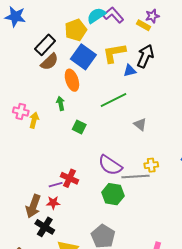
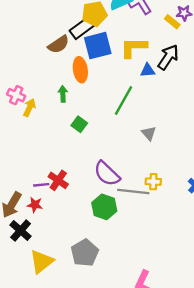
black rectangle: (45, 45) -> (82, 28), moved
blue square: (83, 57) -> (98, 46), turned 30
green line: (113, 100) -> (123, 101), turned -44

